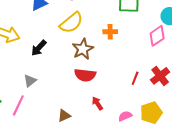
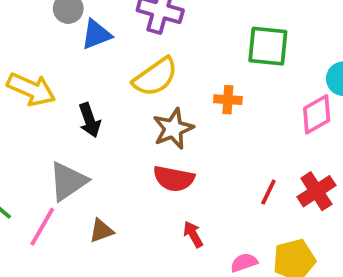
black arrow: (39, 48) -> (90, 120), turned -66
gray triangle: (30, 81) -> (68, 181), size x1.6
brown triangle: (64, 116) -> (101, 231), moved

